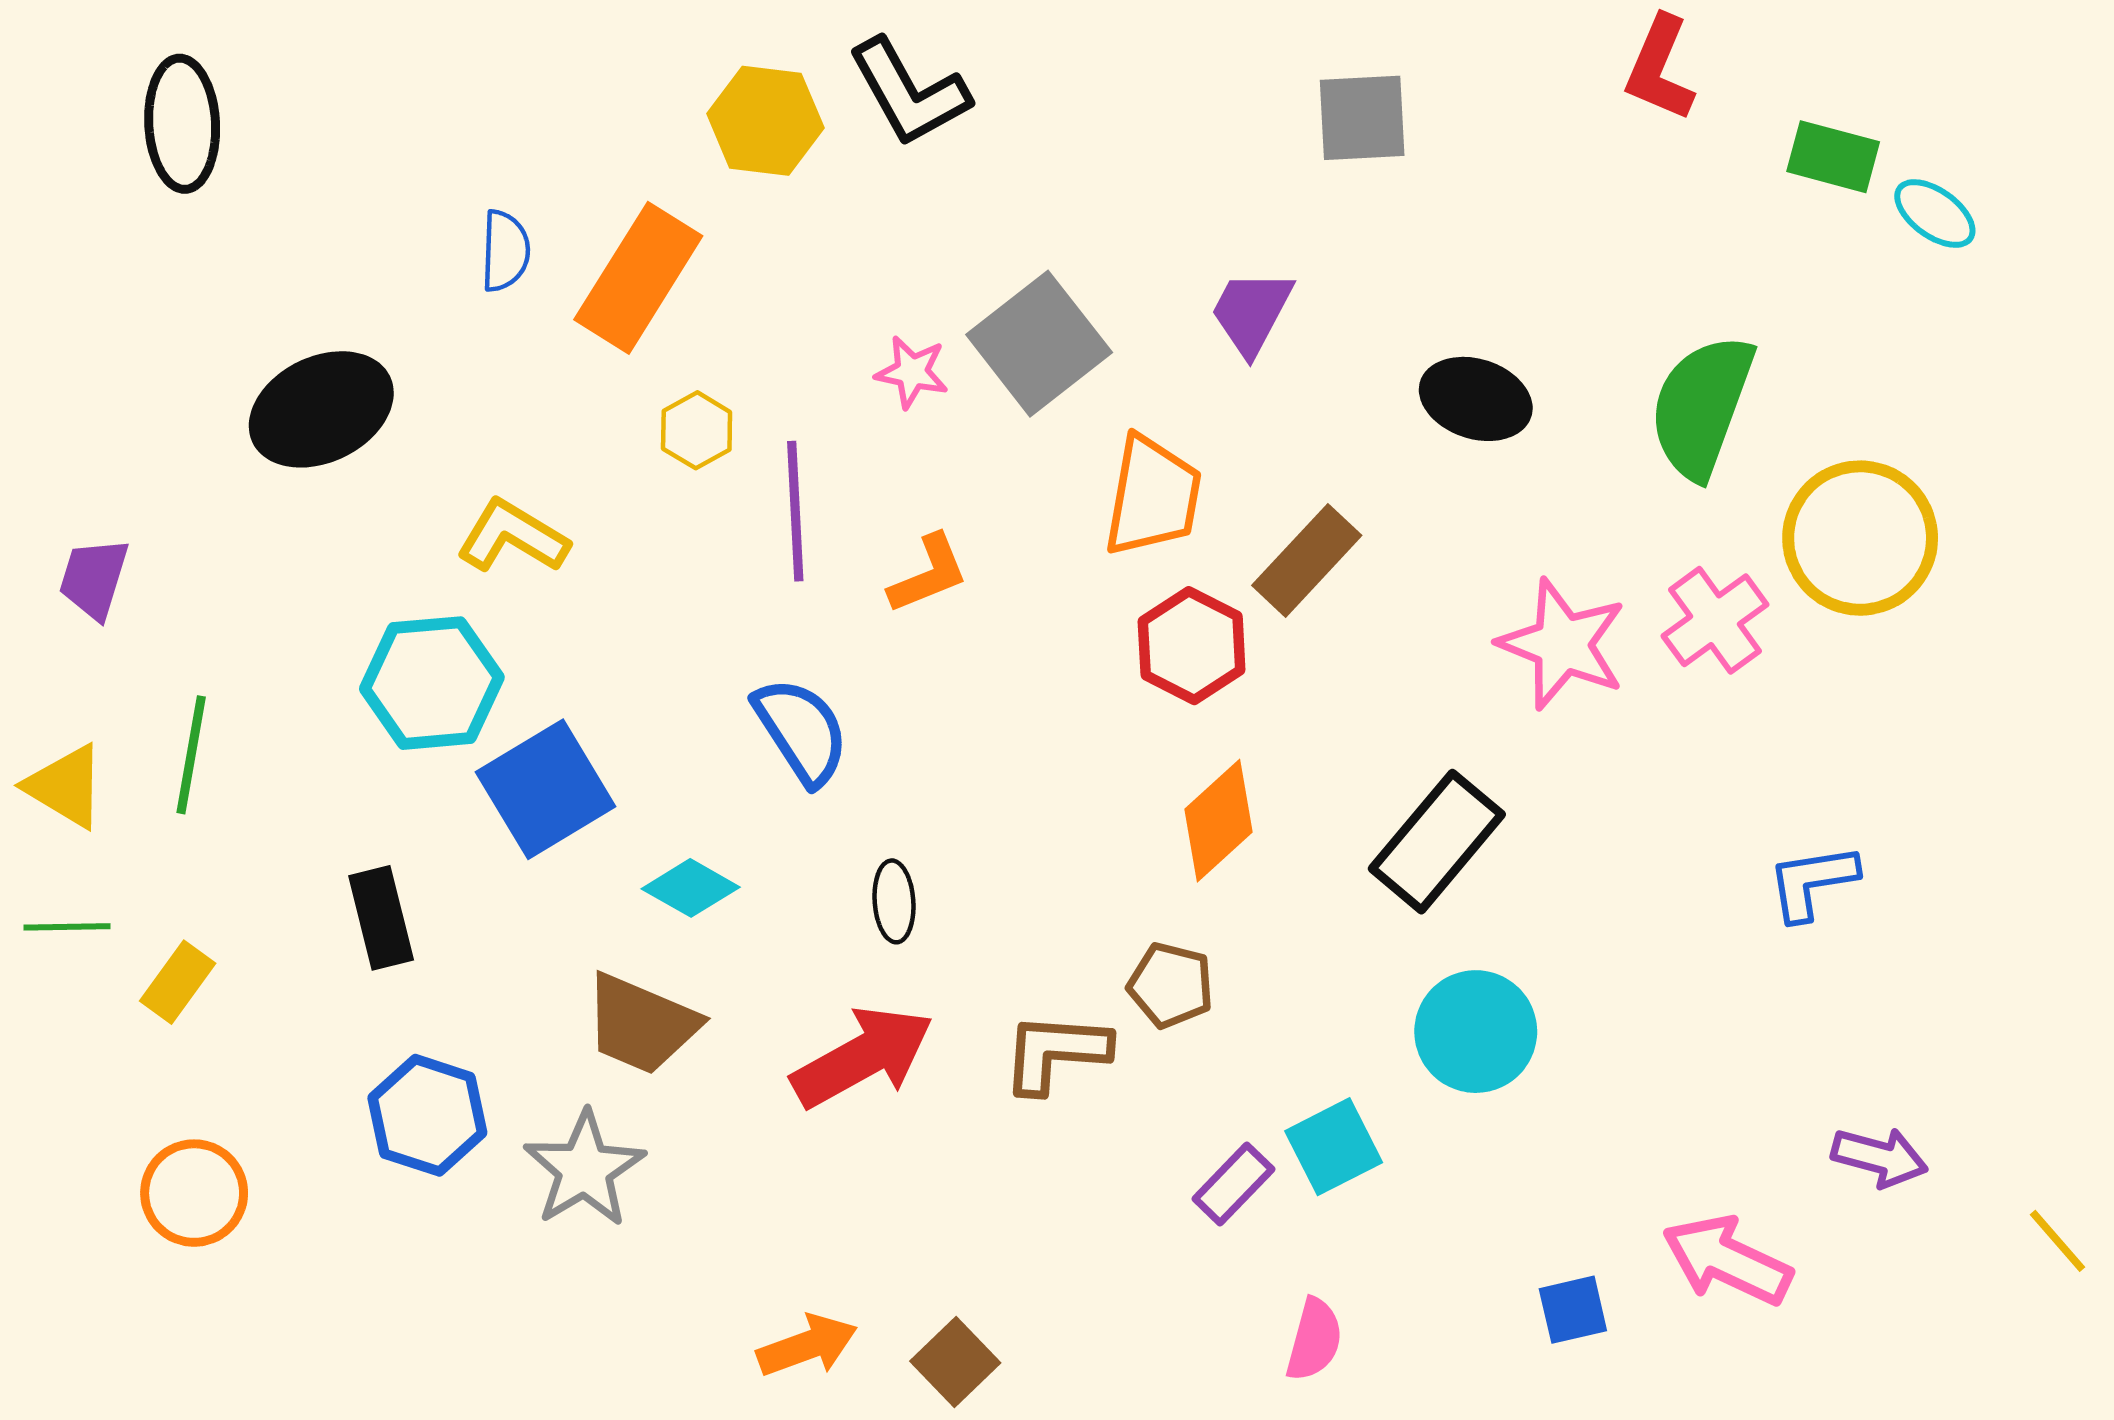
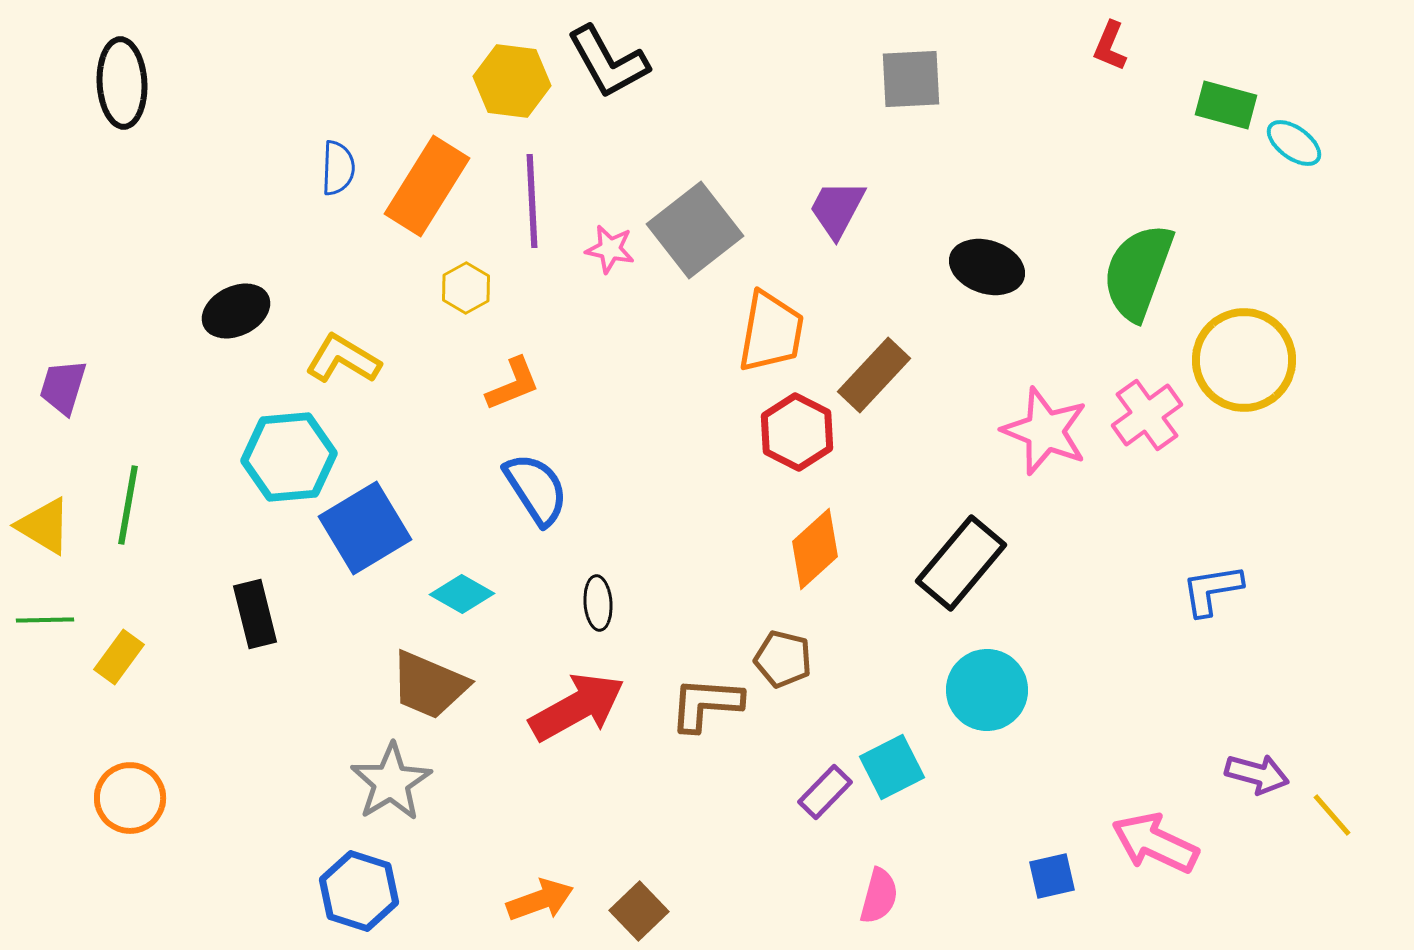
red L-shape: (1660, 68) -> (1110, 46), size x0.7
black ellipse: (321, 409) -> (236, 311), moved, size x0.7
purple line: (795, 511) -> (532, 201), moved
orange L-shape: (928, 574) -> (513, 384), moved
blue hexagon: (427, 1115) -> (359, 891), moved
yellow line: (2057, 1241) -> (1332, 815), moved

